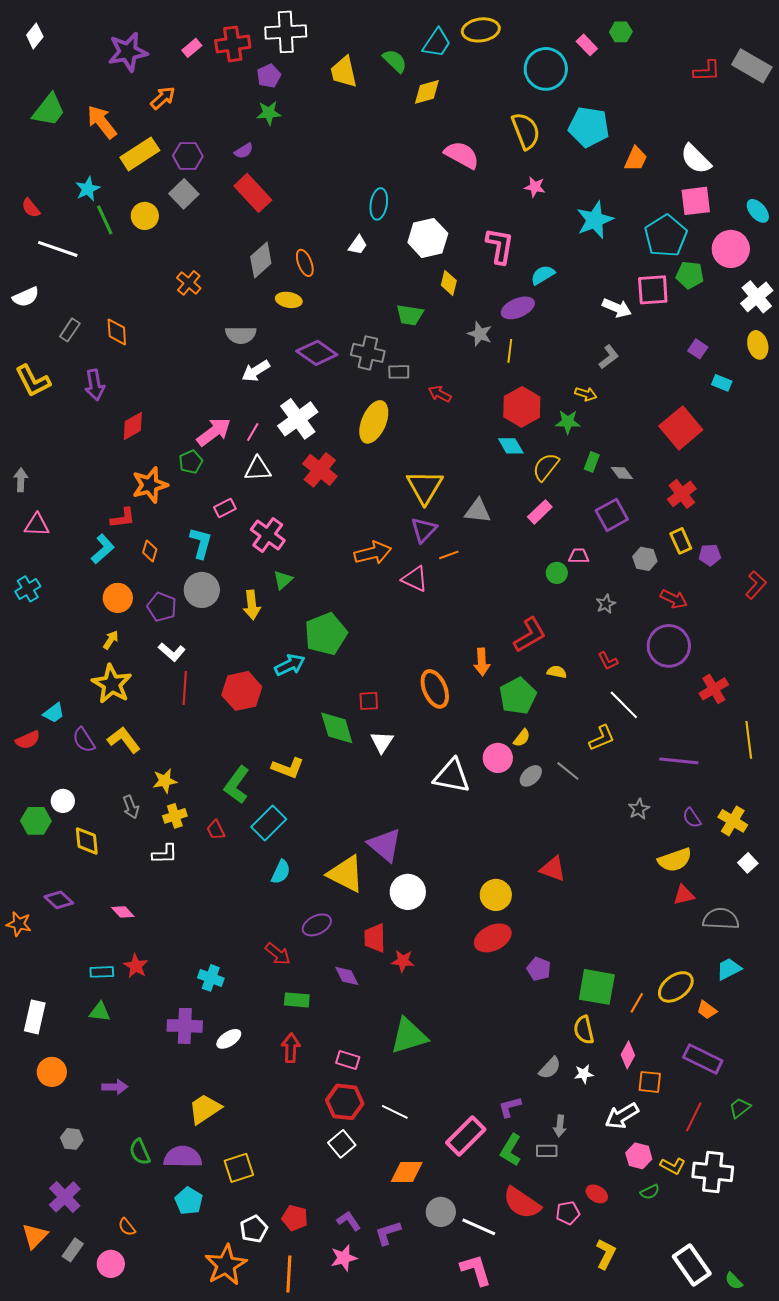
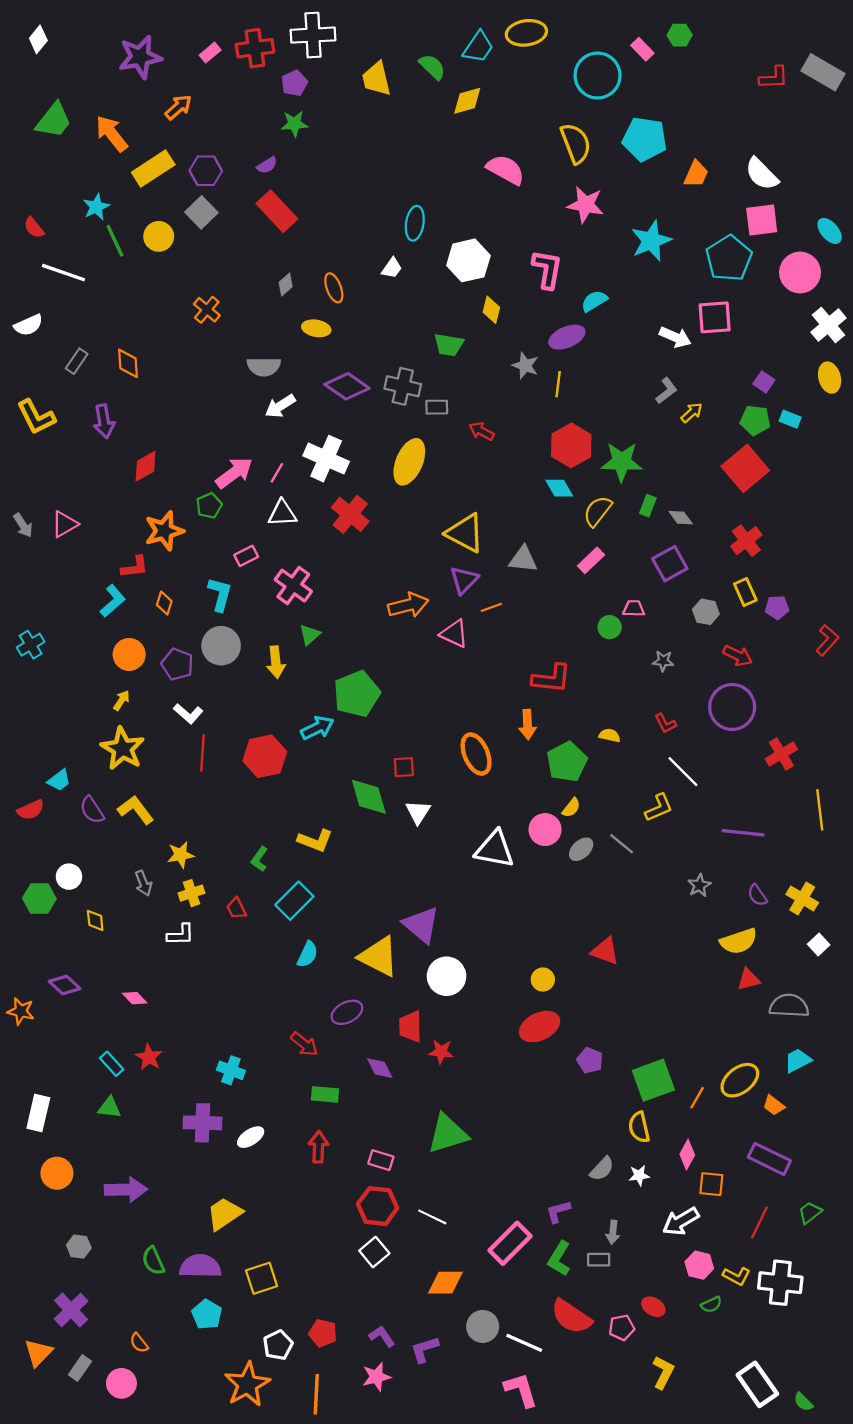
pink star: (535, 187) -> (586, 205), size x1.6
gray diamond: (261, 260) -> (286, 285), size x0.6
green pentagon: (690, 275) -> (755, 420), moved
yellow arrow: (586, 394) -> (692, 413), moved, turned -60
white cross: (298, 419) -> (326, 459), turned -30
green star: (568, 422) -> (622, 462), size x1.5
gray arrow: (21, 480) -> (23, 525), turned 145
yellow triangle: (425, 487) -> (465, 533), turned -33
pink triangle: (37, 525) -> (65, 524), moved, turned -32
gray star: (606, 604) -> (663, 661), turned 30
red L-shape: (530, 635) -> (552, 679), moved, turned 36
green L-shape: (237, 785) -> (259, 859), size x0.6
yellow diamond: (87, 841) -> (95, 920), size x0.7
yellow circle: (496, 895) -> (543, 979), size x0.7
cyan rectangle: (102, 972) -> (112, 1064), turned 50
green square: (597, 987) -> (653, 1080), turned -30
purple arrow: (115, 1087) -> (126, 1190), size x1.5

